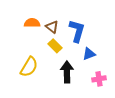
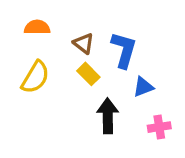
orange semicircle: (32, 23) -> (37, 27), moved
yellow semicircle: (29, 67) -> (35, 77), moved

